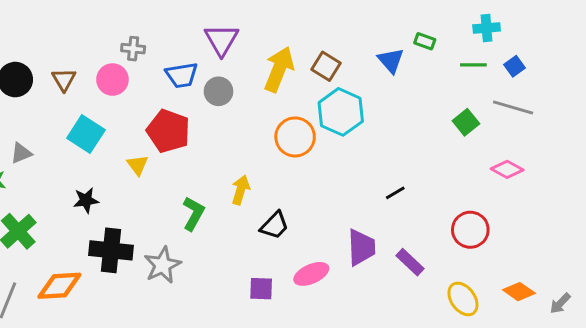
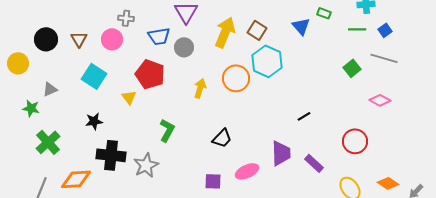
yellow arrow: (241, 190) -> (200, 88), moved

